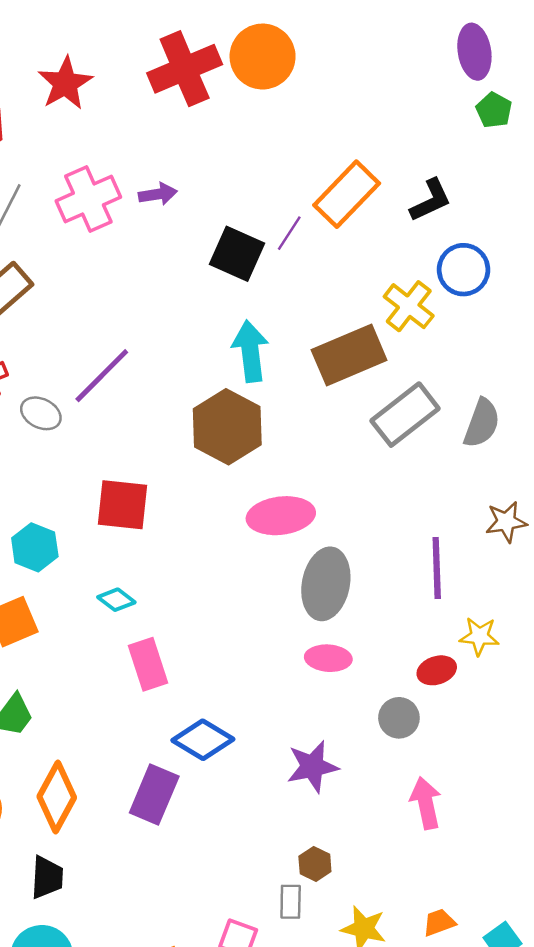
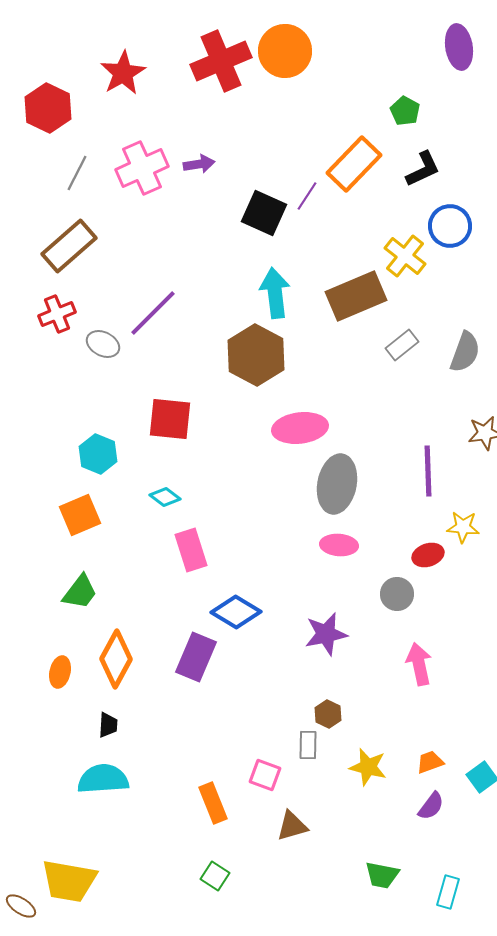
green pentagon: (494, 110) -> (405, 111), moved
gray rectangle: (405, 415) -> (402, 345), size x0.6
black trapezoid: (47, 877) -> (108, 725), size x0.7

